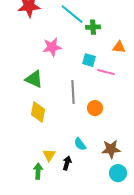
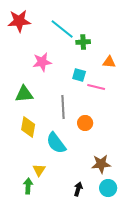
green triangle: (34, 79) -> (24, 94), turned -30
cyan semicircle: (80, 144) -> (56, 143), moved, size x1.6
black arrow: (67, 163) -> (78, 189), moved

